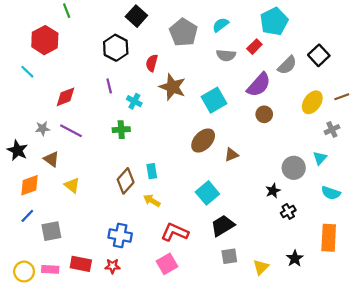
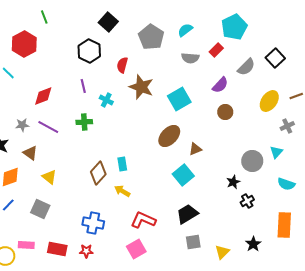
purple semicircle: (259, 85) -> (220, 85), size x0.7
green cross: (121, 130) -> (84, 122), moved
cyan square: (207, 193) -> (183, 175), moved
gray square: (51, 231) -> (40, 209), moved, turned 36
pink rectangle: (50, 269) -> (26, 245), moved

